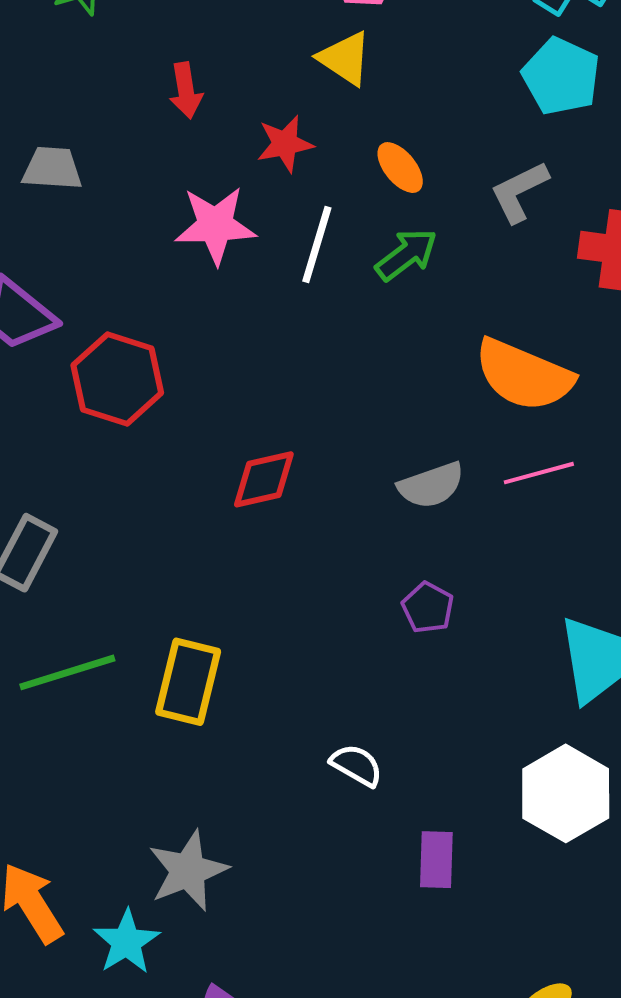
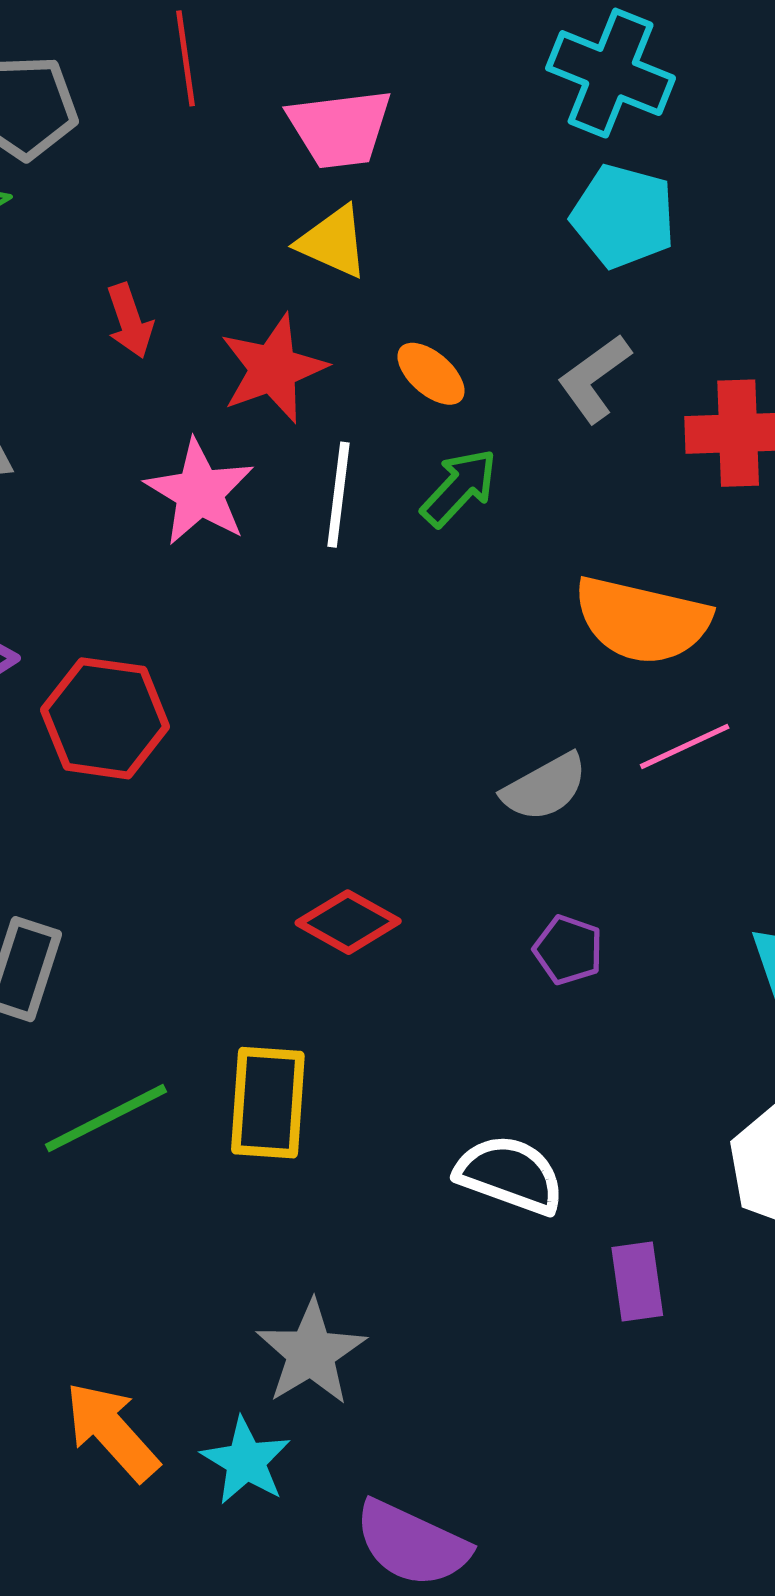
red star: (285, 144) -> (273, 369), size x1.4
pink star: (215, 225) -> (200, 492), turned -30
red diamond: (264, 479) -> (348, 922), moved, turned 52
white semicircle: (356, 765) -> (510, 1175), size x1.5

